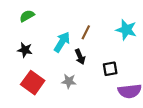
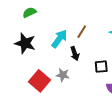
black star: (25, 50) -> (25, 43), size x1.5
red square: (33, 83) -> (40, 81), moved

